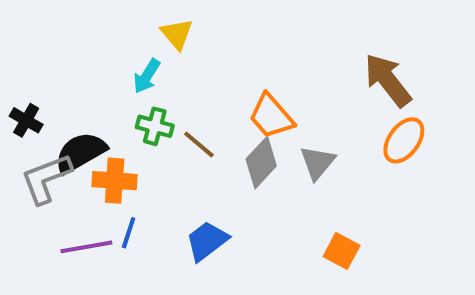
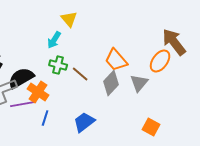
orange ellipse: (404, 140) -> (160, 61), moved
orange cross: (115, 181) -> (38, 92), turned 30
purple line: (86, 247) -> (23, 104), moved

